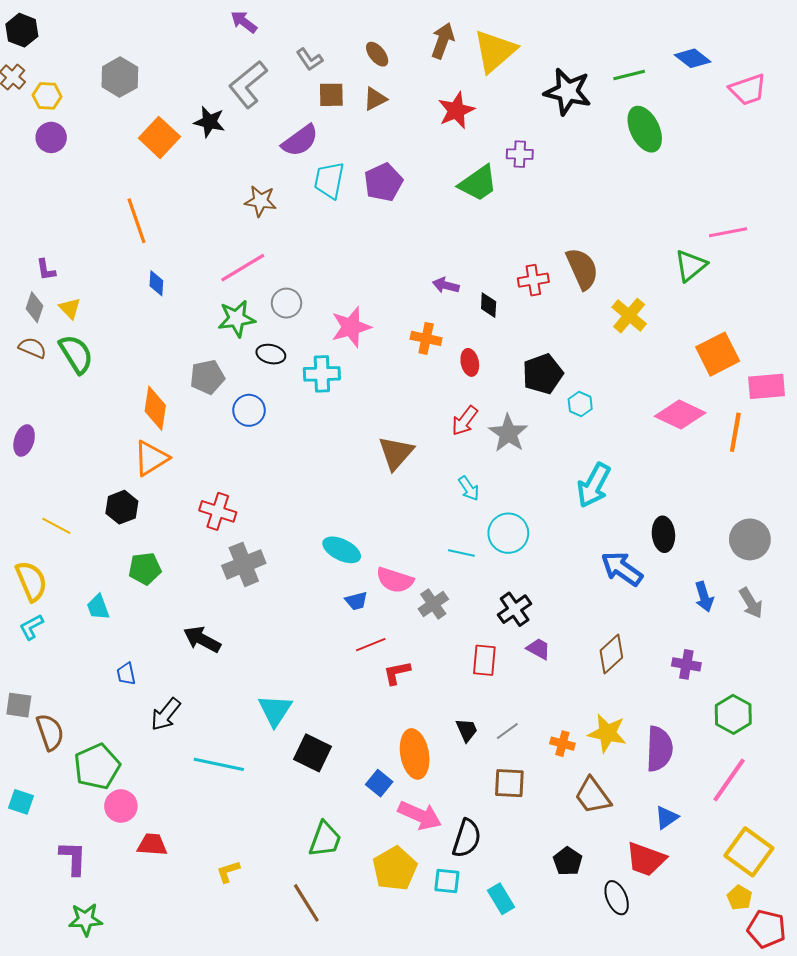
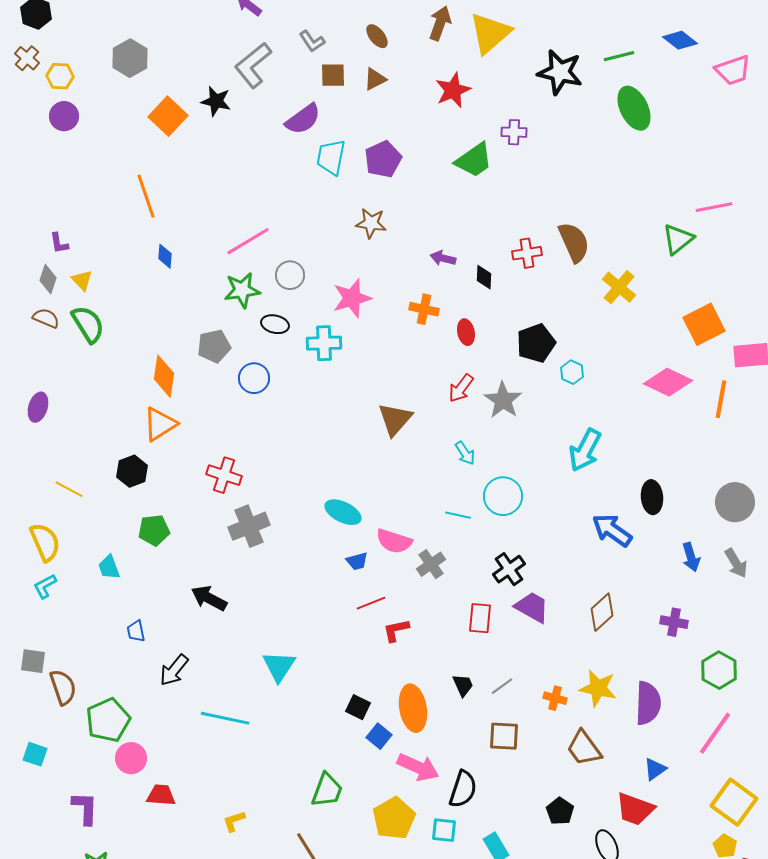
brown star: (260, 201) -> (371, 223), moved
purple trapezoid: (539, 649) -> (532, 607), size x1.5
black square: (313, 753) -> (358, 707), moved, size x0.7

